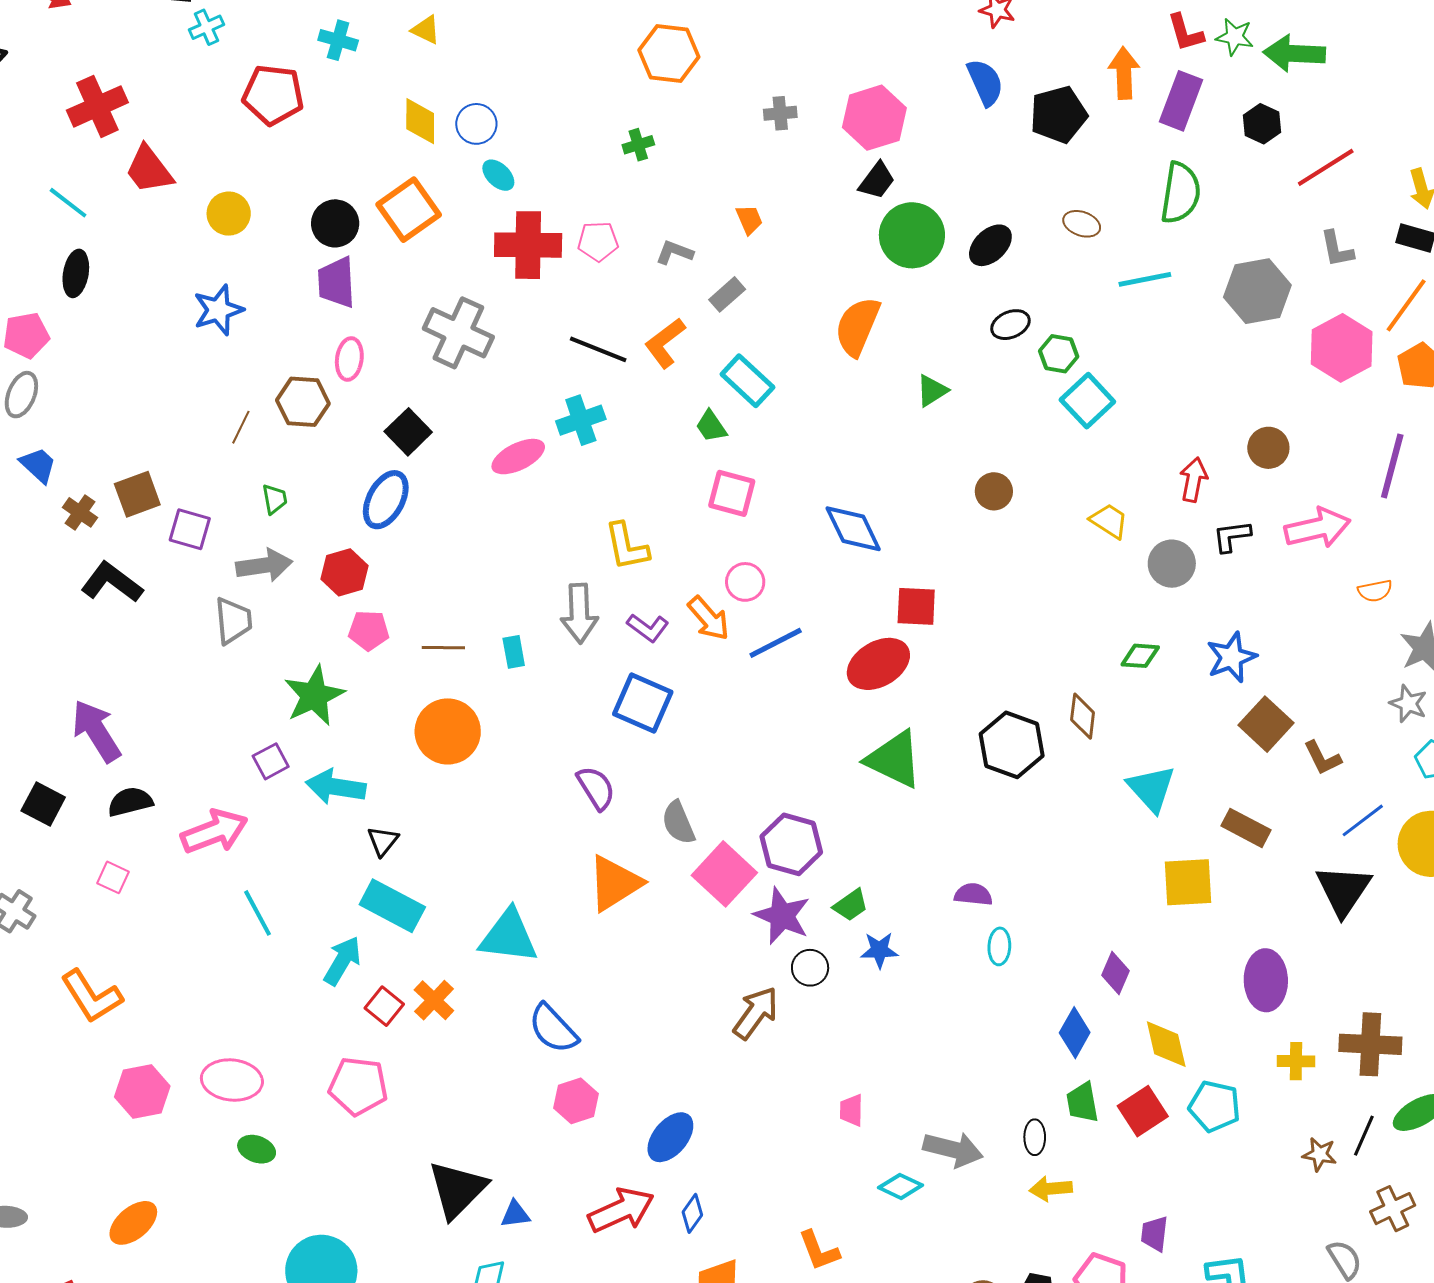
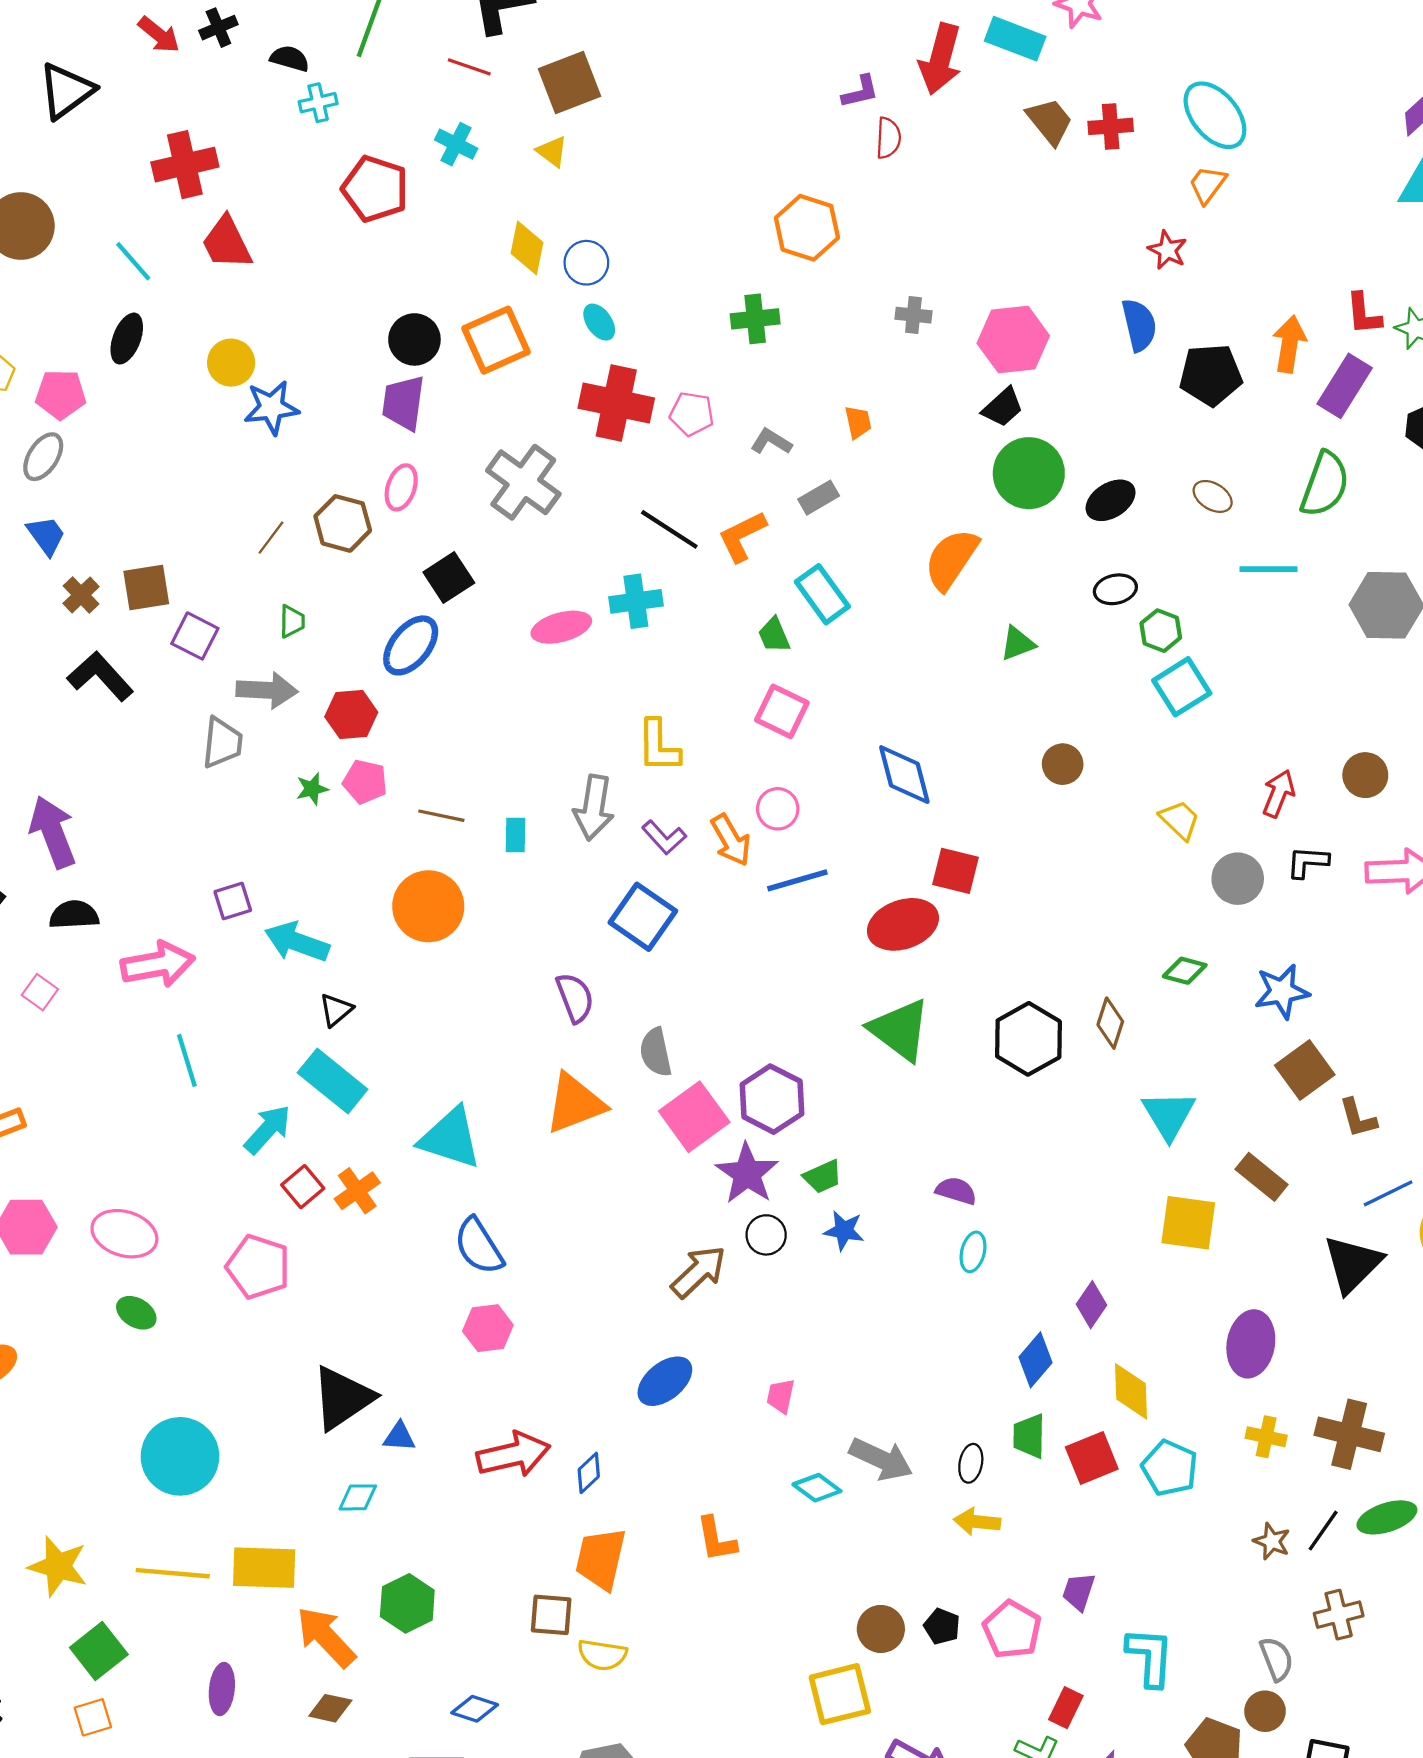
green cross: (638, 145) -> (755, 319), size x1.4
yellow circle: (229, 214) -> (231, 363), moved
green star: (314, 696) -> (312, 789), moved, size x0.5
blue ellipse: (670, 1137) -> (665, 1381), moved

